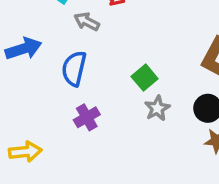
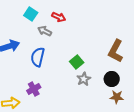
purple cross: (87, 117) -> (34, 89), moved

